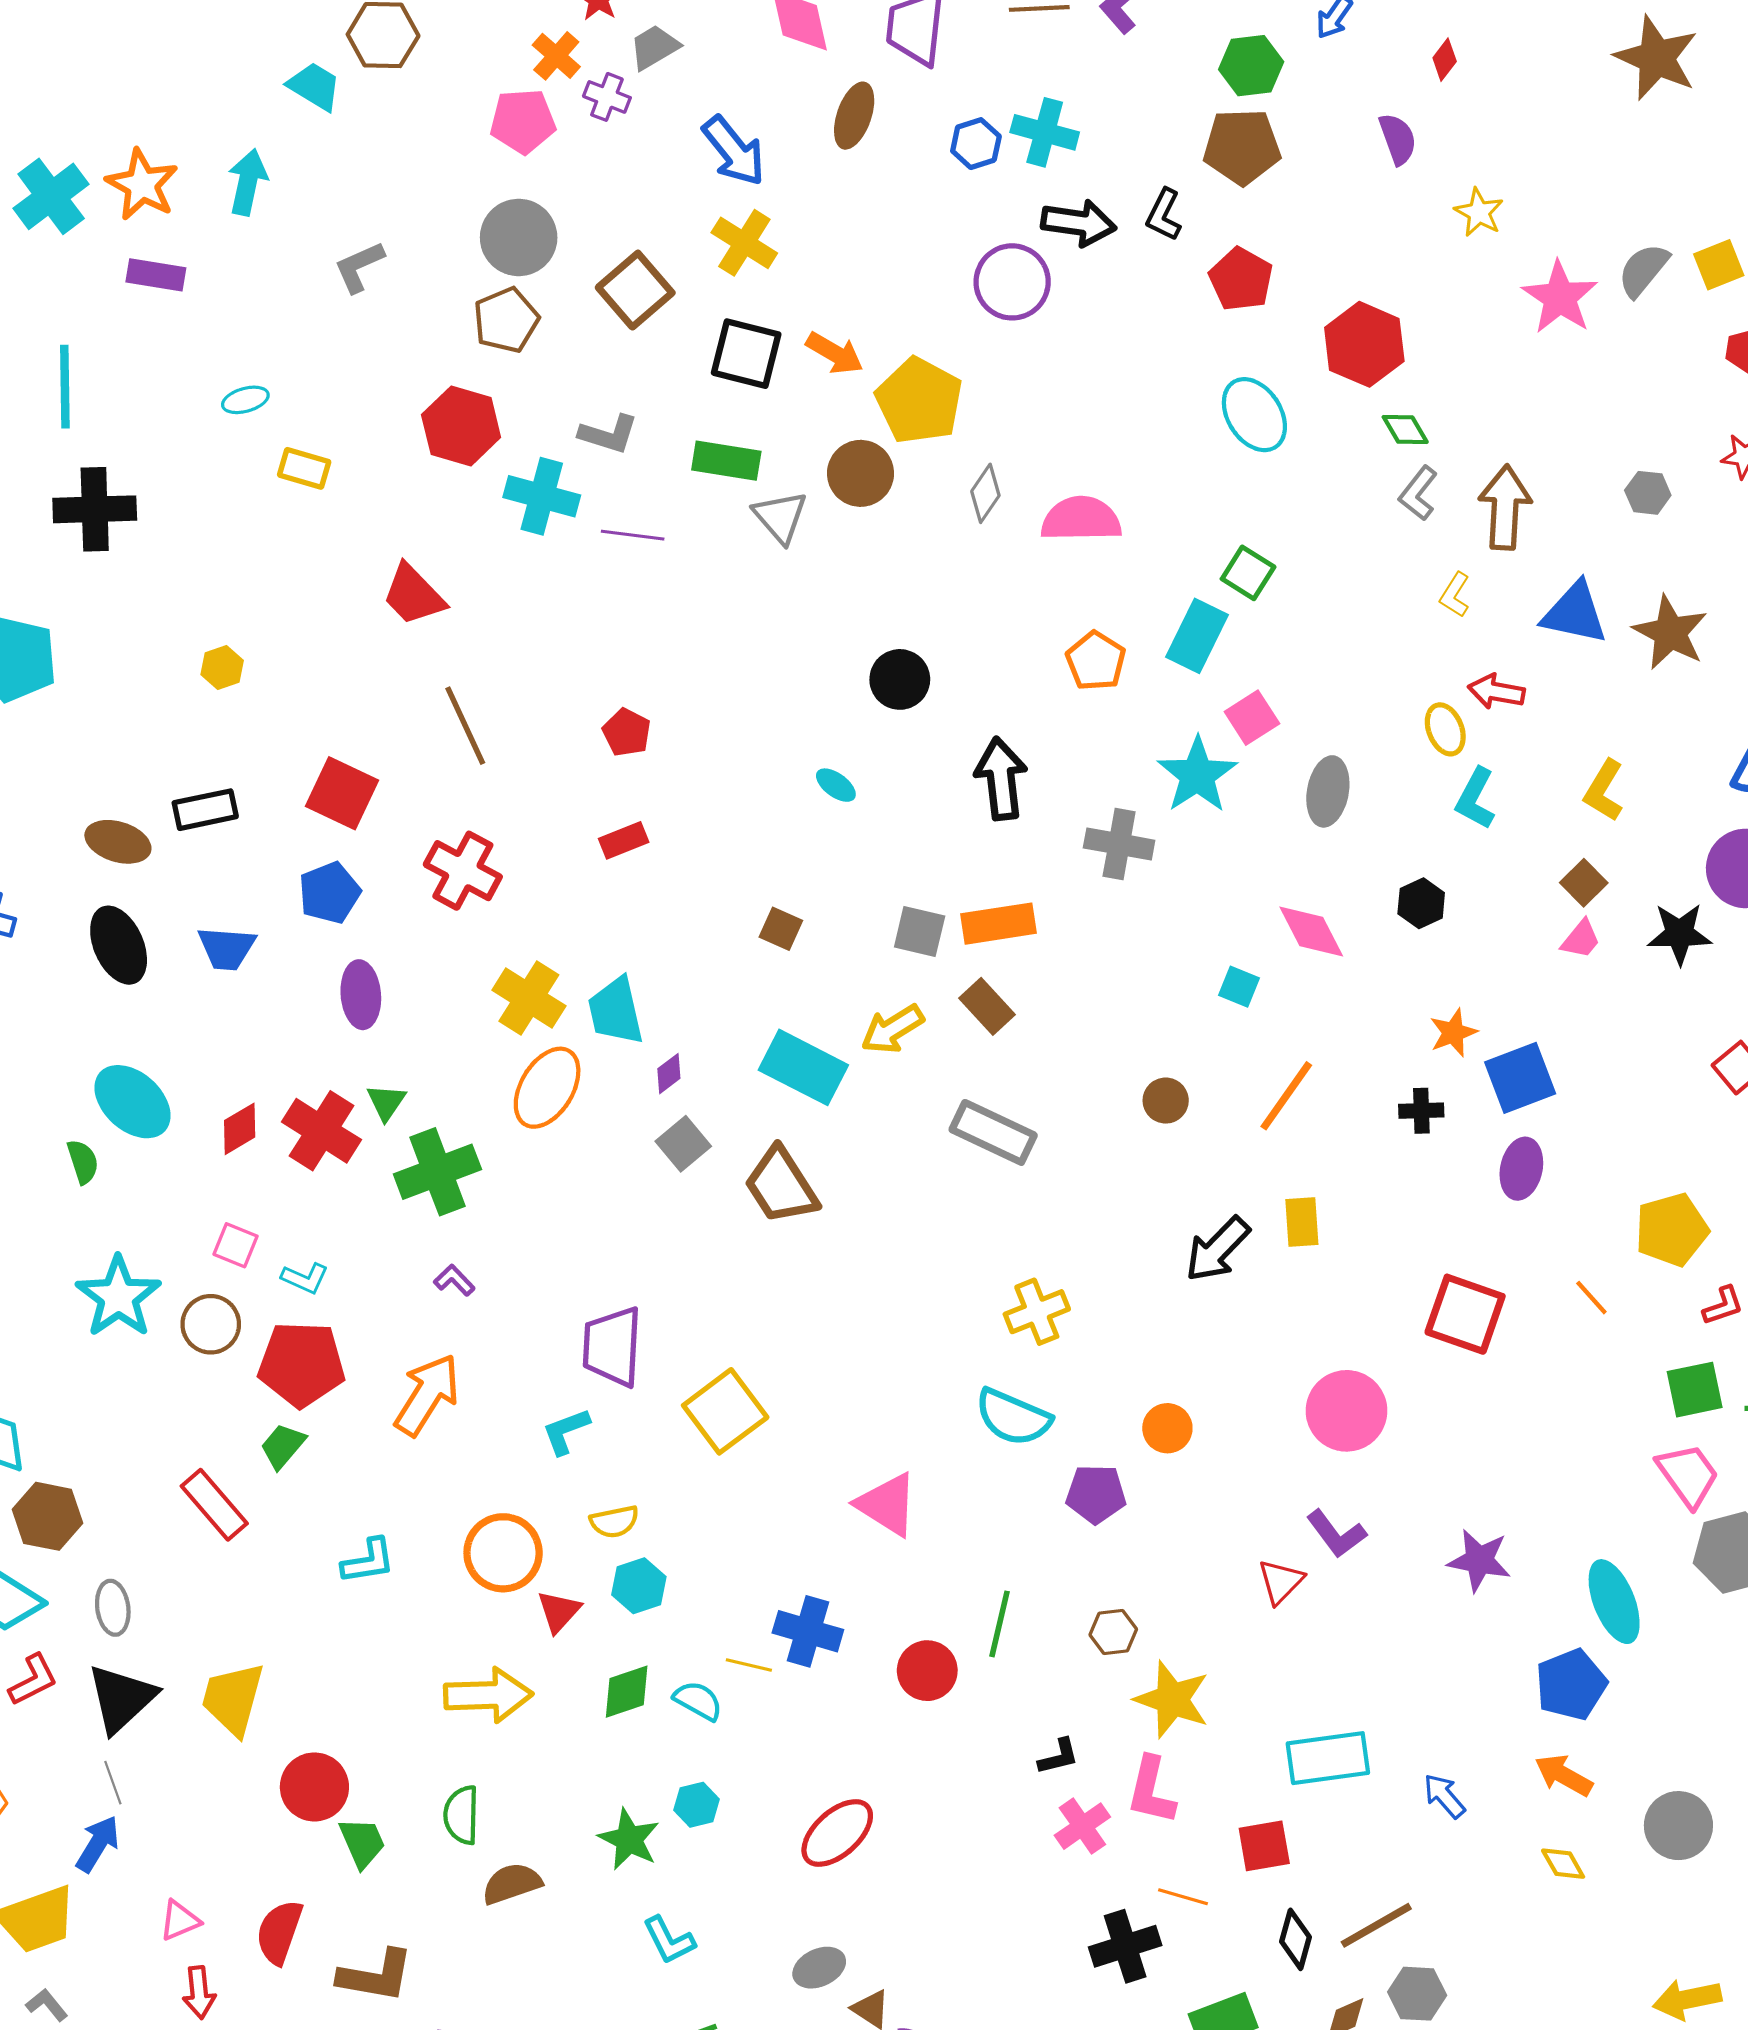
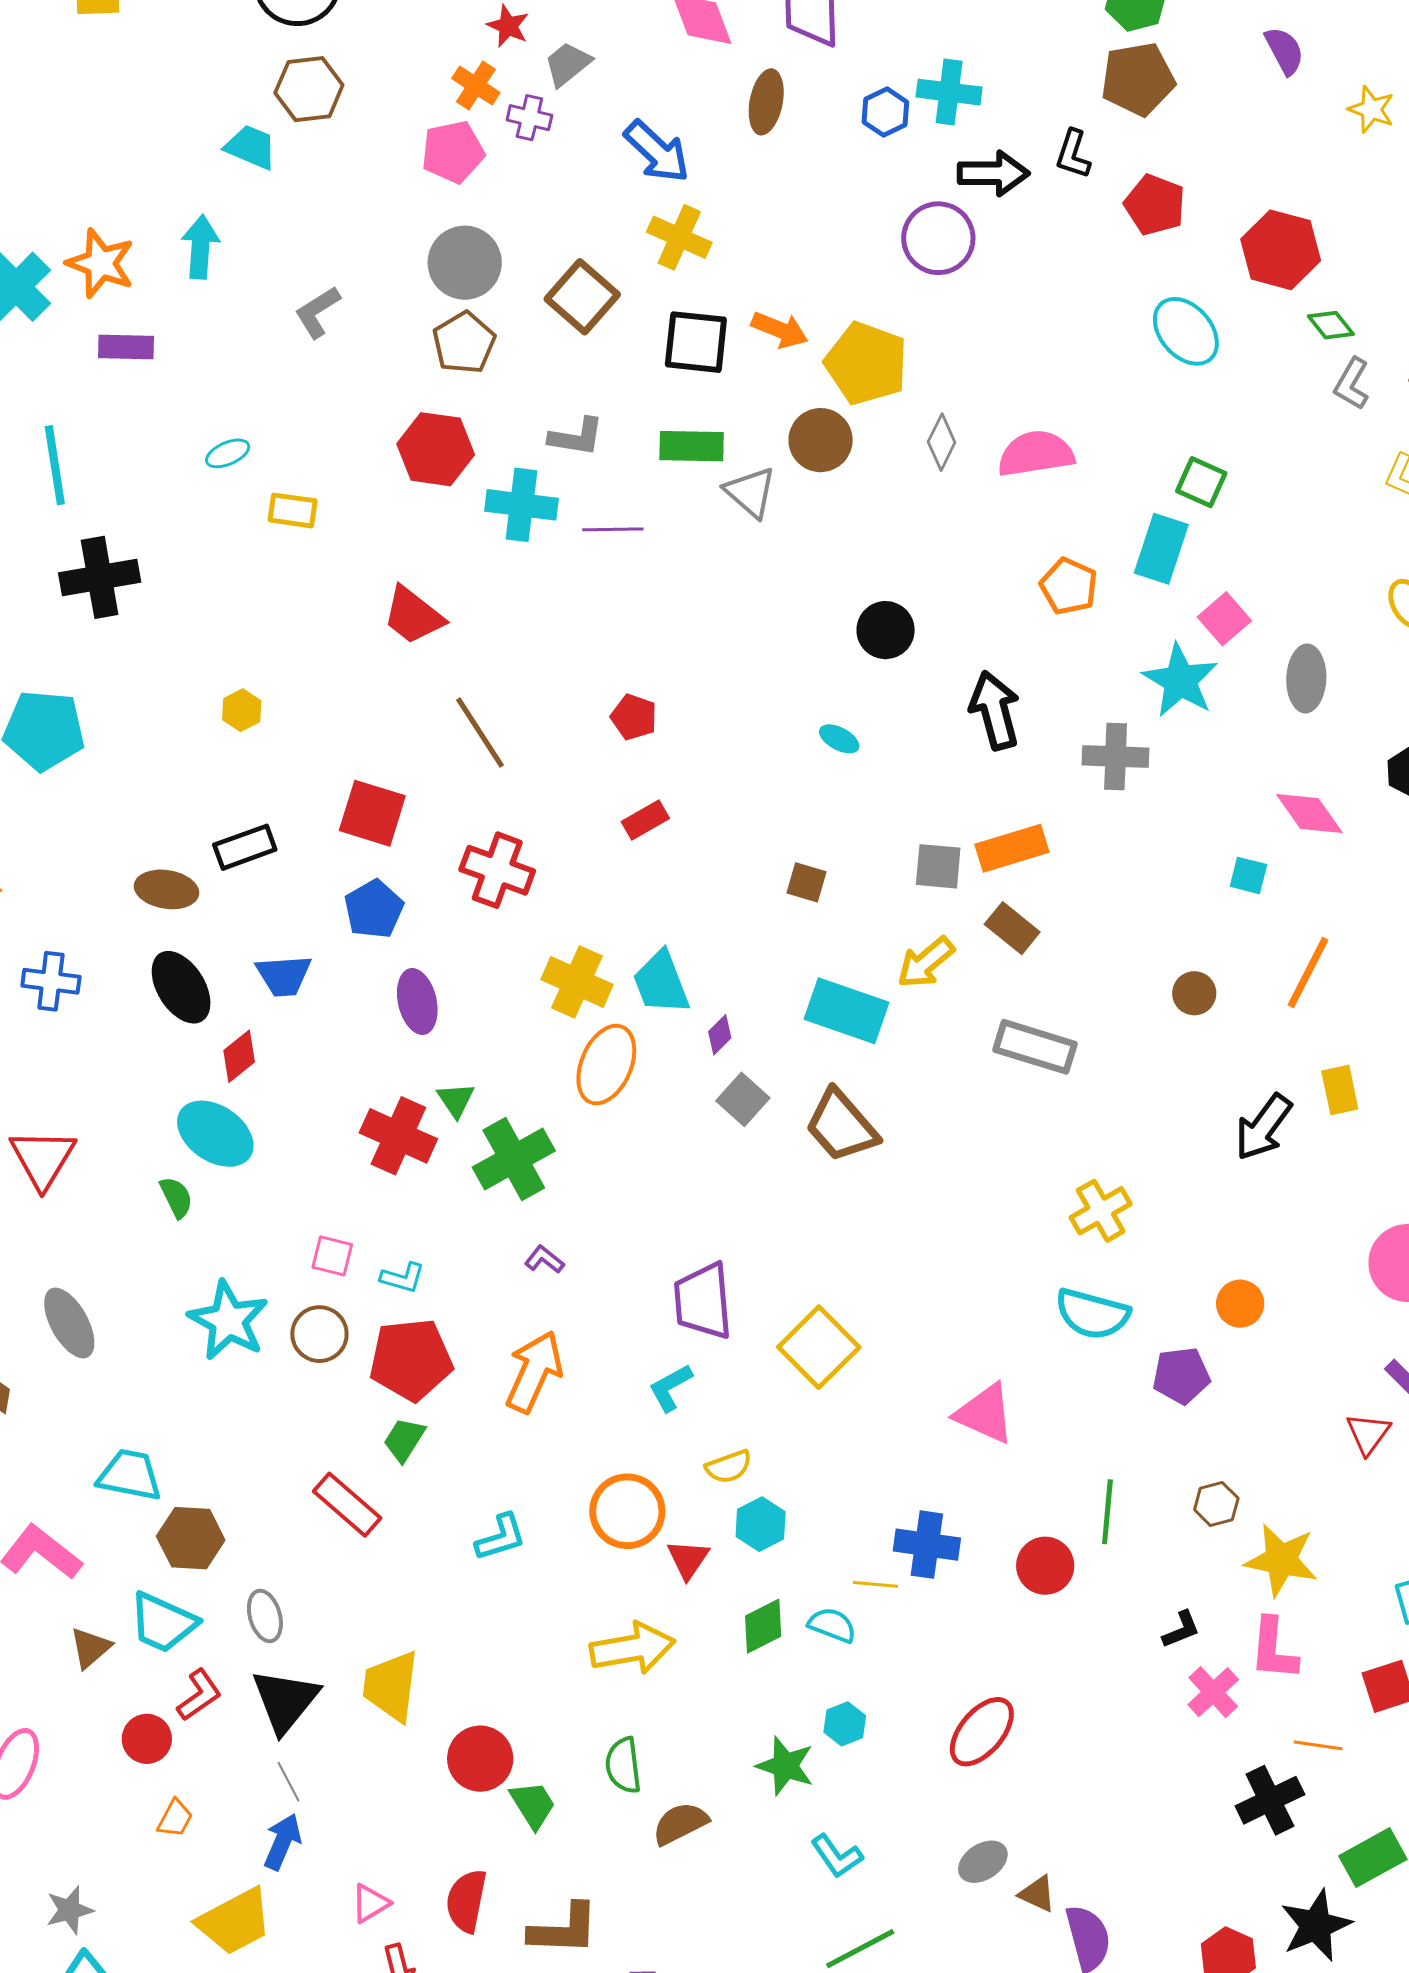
red diamond: (240, 1129) -> (239, 1056), moved

